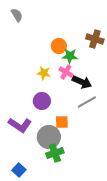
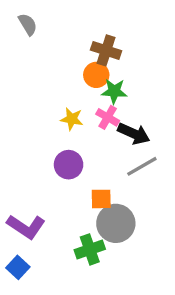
brown cross: (95, 39) -> (106, 50), moved
purple L-shape: (20, 125) -> (26, 227), moved
gray circle: (49, 137) -> (116, 223), moved
blue square: (19, 170) -> (18, 267), moved

